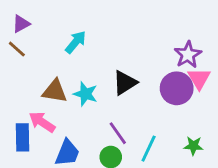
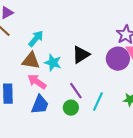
cyan arrow: (76, 42) -> (36, 39), moved
pink arrow: (42, 122) -> (37, 82), moved

